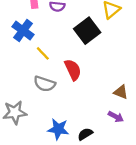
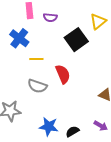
yellow line: (43, 53) -> (36, 59), turned -48
purple arrow: (116, 117) -> (101, 126), moved

